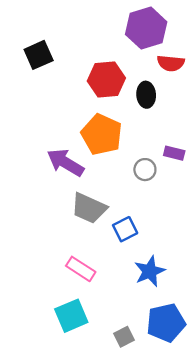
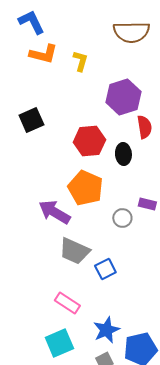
red semicircle: (171, 63) -> (144, 127), turned -105
blue star: (150, 271) -> (106, 330), moved

